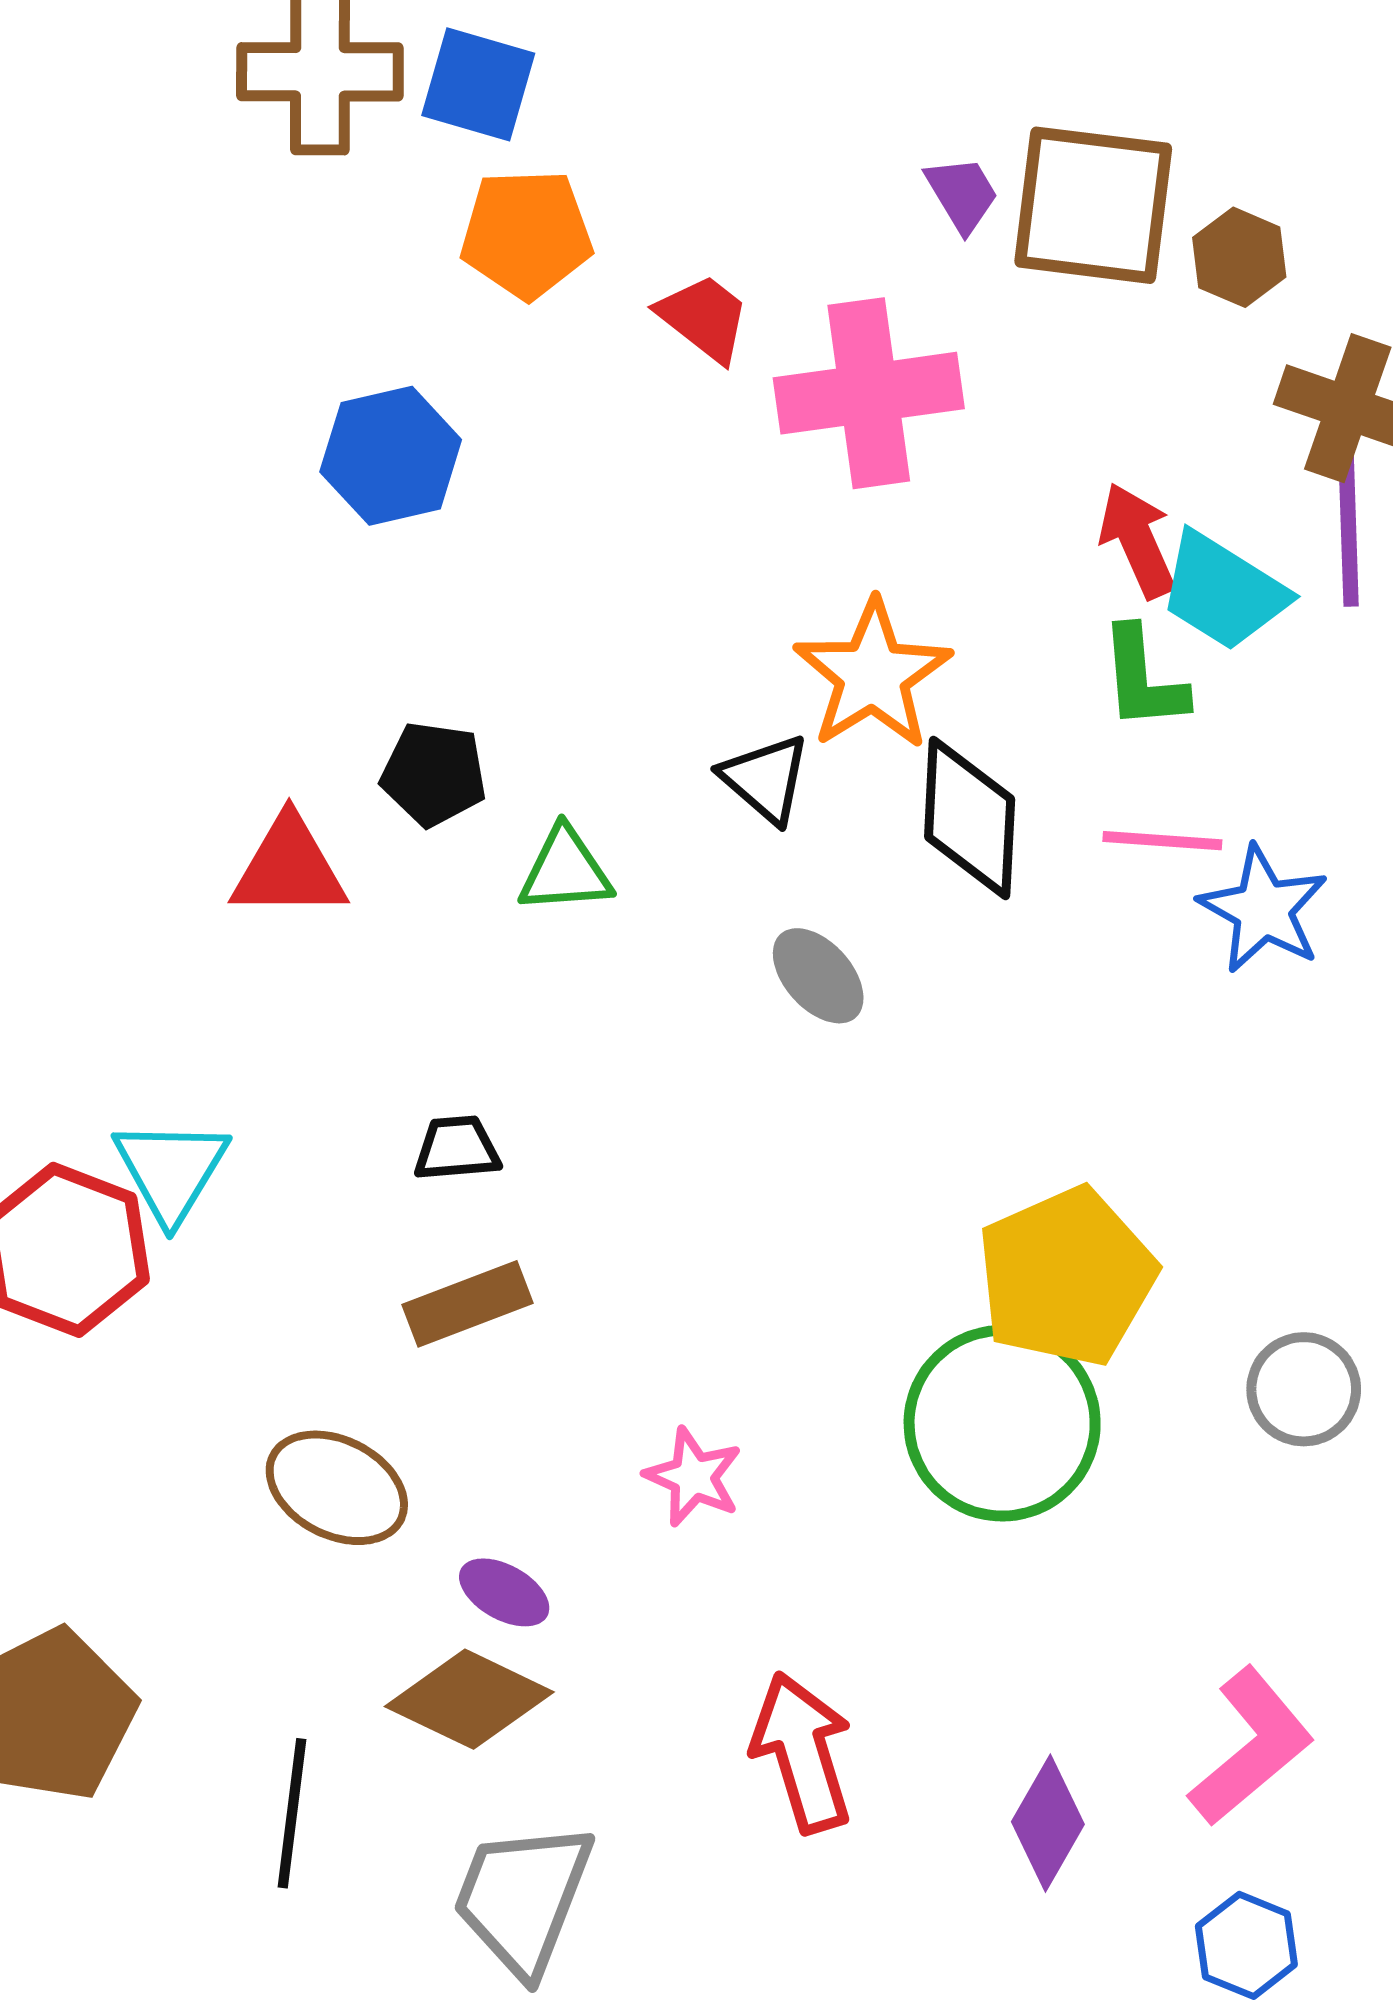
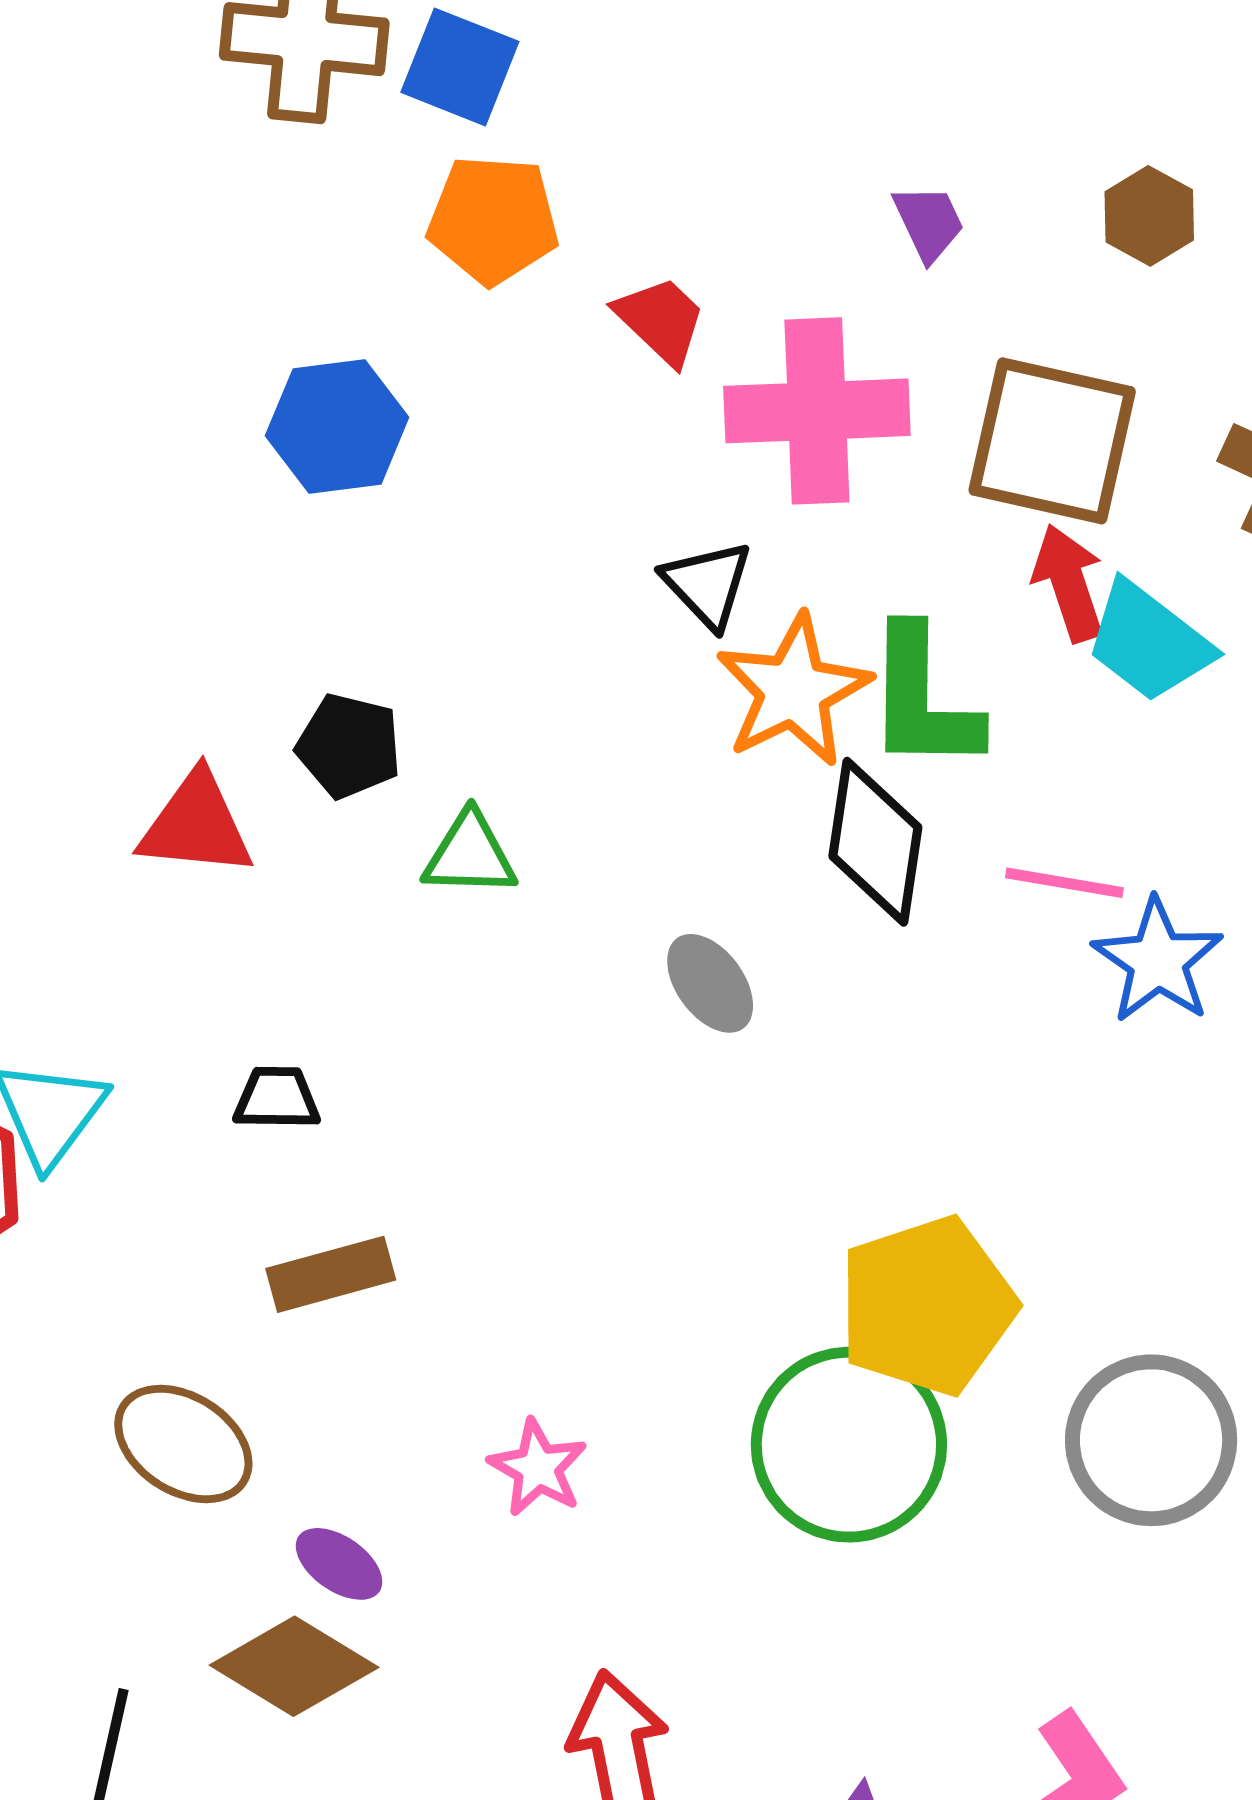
brown square: (1093, 205) -> (1052, 441), moved
brown hexagon: (1239, 257) -> (1149, 216), moved
green L-shape: (1143, 679) -> (923, 699), moved, size x1.4
black triangle: (765, 779) -> (707, 584), moved
black trapezoid: (457, 1148) -> (277, 1098), moved
gray circle: (1304, 1389) -> (1151, 1440), size x1.5

